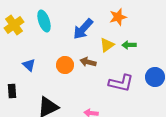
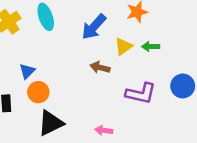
blue triangle: (29, 65) -> (27, 71), turned 32
orange circle: (65, 65) -> (38, 92), moved

